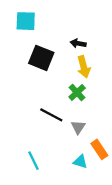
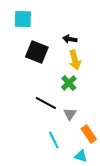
cyan line: (33, 161) -> (54, 140), moved
cyan triangle: (80, 162) -> (81, 156), moved

